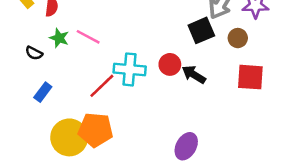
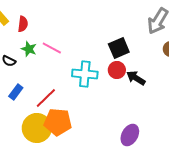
black square: (201, 30) -> (119, 48), moved
red line: (102, 86) -> (46, 98), moved

